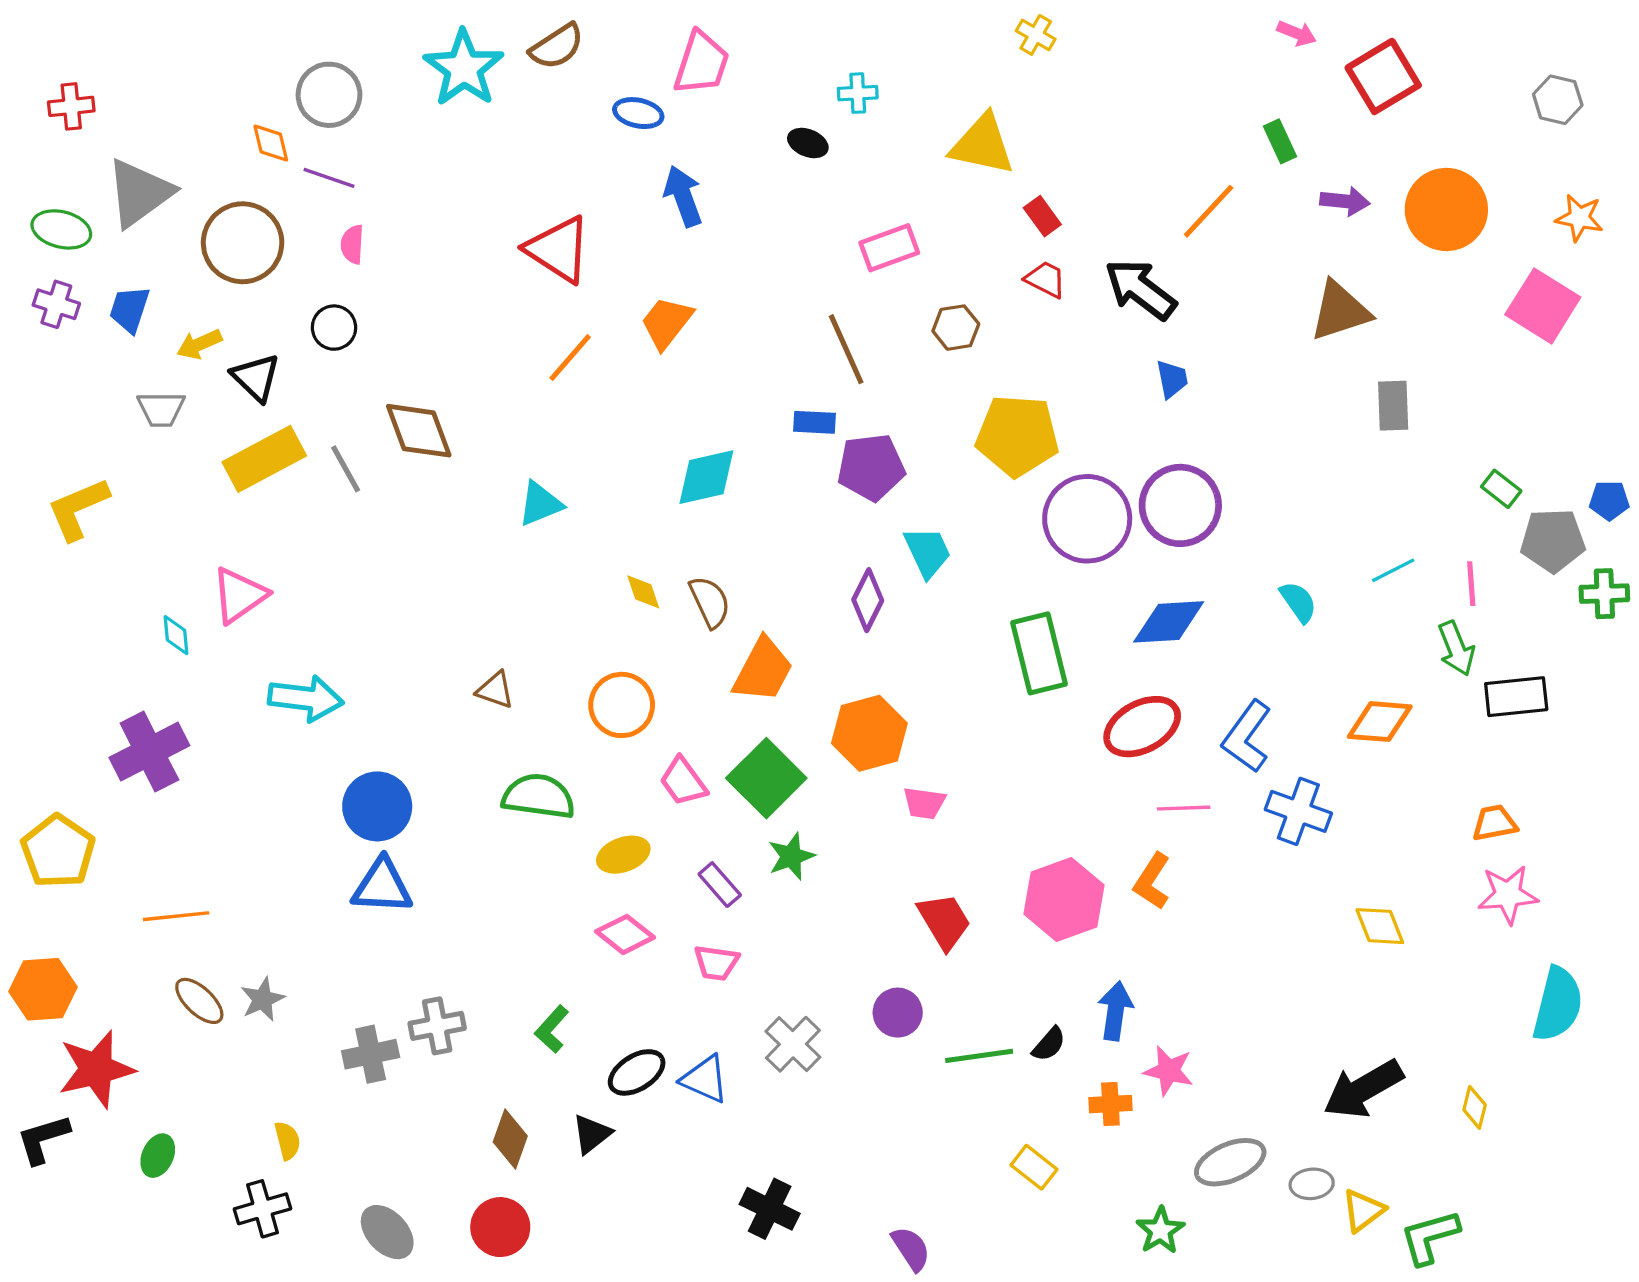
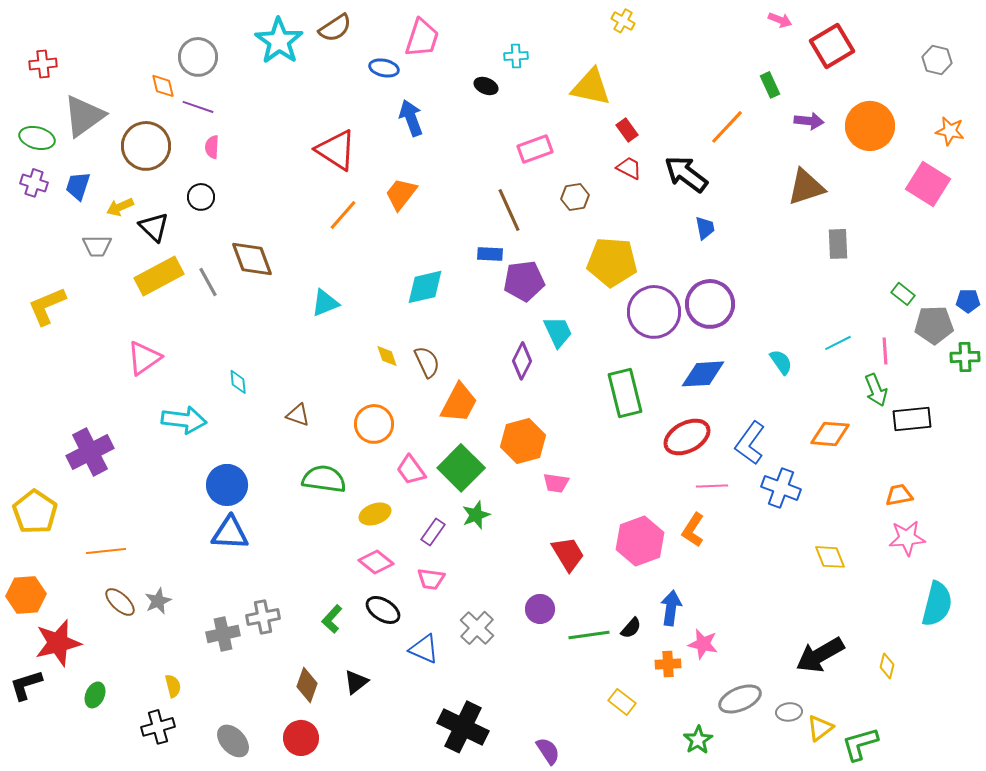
cyan diamond: (176, 635) -> (238, 382), moved
purple rectangle: (720, 885) -> (433, 532), turned 76
black ellipse: (637, 1072) -> (383, 610), moved, turned 64
black cross: (770, 1209) -> (463, 727), size x1.4

